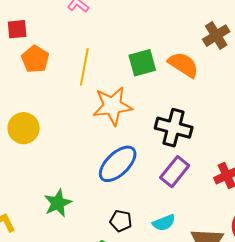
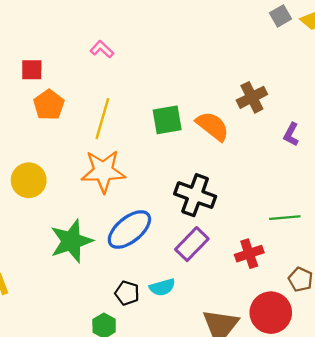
orange star: (112, 106) -> (103, 171), moved
green star: (58, 203) -> (71, 241), moved, size x1.4
cyan semicircle: (164, 223) -> (162, 287), moved

